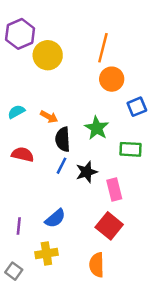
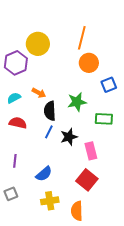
purple hexagon: (20, 34) -> (16, 63), moved
cyan semicircle: (16, 112) -> (14, 98), moved
green star: (97, 128) -> (77, 102), turned 30
purple line: (19, 226) -> (15, 161), moved
yellow cross: (46, 254) -> (50, 201), moved
gray square: (14, 271) -> (11, 194), moved, turned 32

